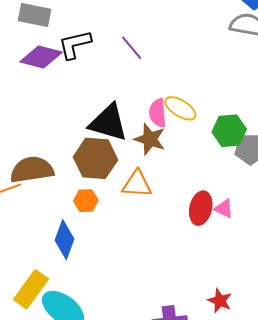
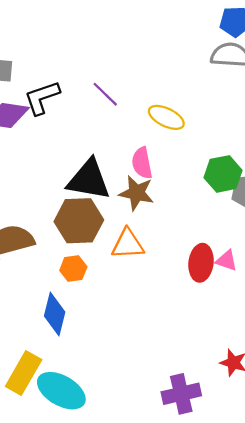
yellow ellipse: (180, 108) -> (166, 117), moved

